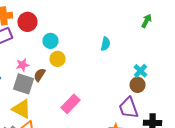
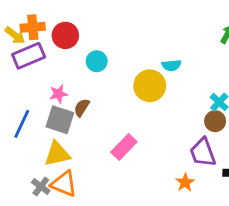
cyan semicircle: (106, 44) -> (172, 65), turned 72
yellow circle: (58, 59) -> (150, 86), moved, size x1.5
yellow triangle: (22, 109) -> (57, 154), turned -40

